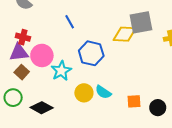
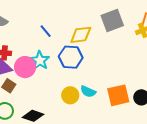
yellow diamond: (125, 34) -> (81, 35), moved
cyan star: (61, 71) -> (40, 60), moved
orange square: (134, 101) -> (118, 95), size x1.6

